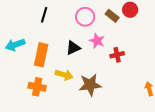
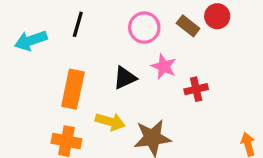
cyan arrow: (15, 45) -> (31, 41), moved

